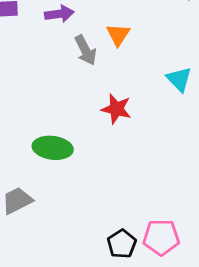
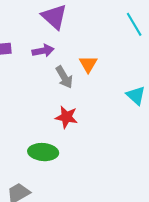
red star: (116, 109) -> (66, 117), moved

